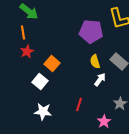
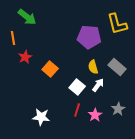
orange line: (23, 32) -> (13, 38), moved
white square: (40, 82) -> (77, 87), moved
pink star: (104, 122) -> (95, 115), moved

